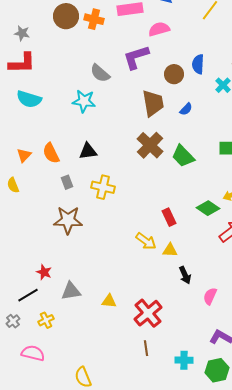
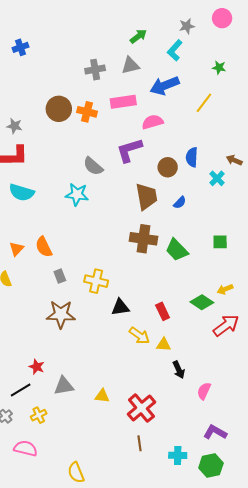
brown cross: (150, 145) -> (143, 239), turned -36
black triangle: (88, 151) -> (120, 307), moved

